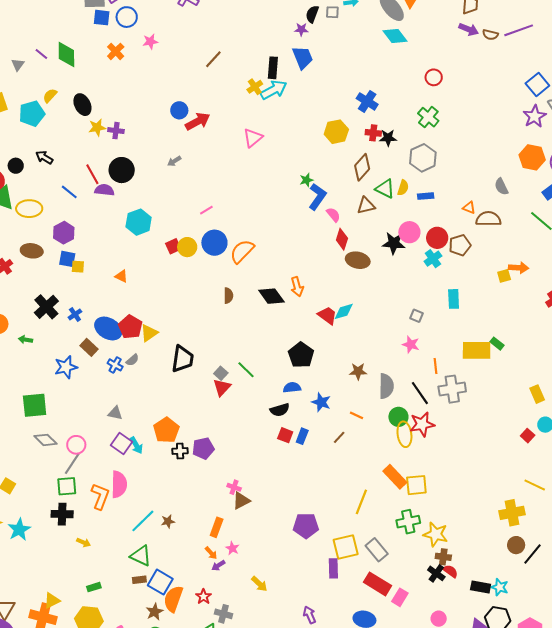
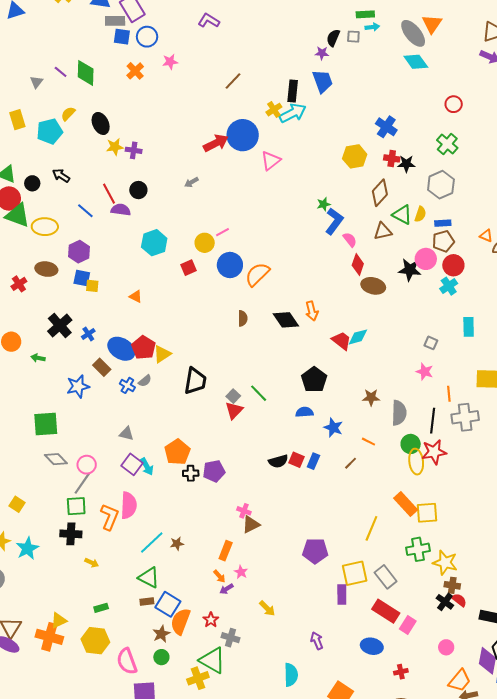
blue circle: (179, 110) -> (243, 135), moved, size x1.8
black circle: (122, 170) -> (138, 190), size x0.7
brown pentagon: (460, 245) -> (443, 241), moved
yellow circle: (187, 247) -> (205, 243), moved
black line: (420, 393) -> (433, 421), turned 40
black semicircle: (280, 410) -> (278, 461), moved

